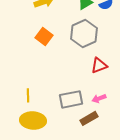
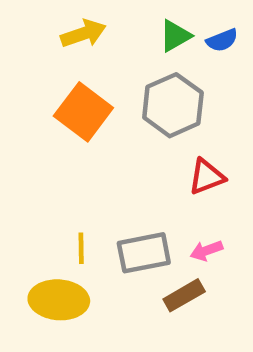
orange square: (44, 36) -> (83, 112), size x1.4
yellow line: (28, 95) -> (81, 248), moved

